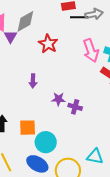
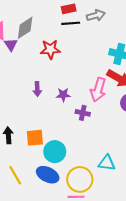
black line: (79, 17) -> (71, 23), moved
red star: (48, 44) -> (50, 49), turned -30
pink arrow: (91, 50) -> (98, 90), moved, turned 40
purple star: (58, 99) -> (63, 95), moved

